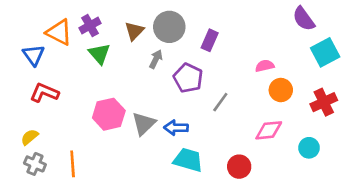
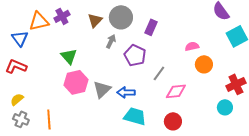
orange triangle: (59, 32) -> (39, 21), turned -40
green triangle: (99, 54) -> (69, 56), moved
red L-shape: (44, 93) -> (16, 66), moved
red cross: (324, 102) -> (236, 84), moved
pink diamond: (269, 130) -> (176, 91), moved

